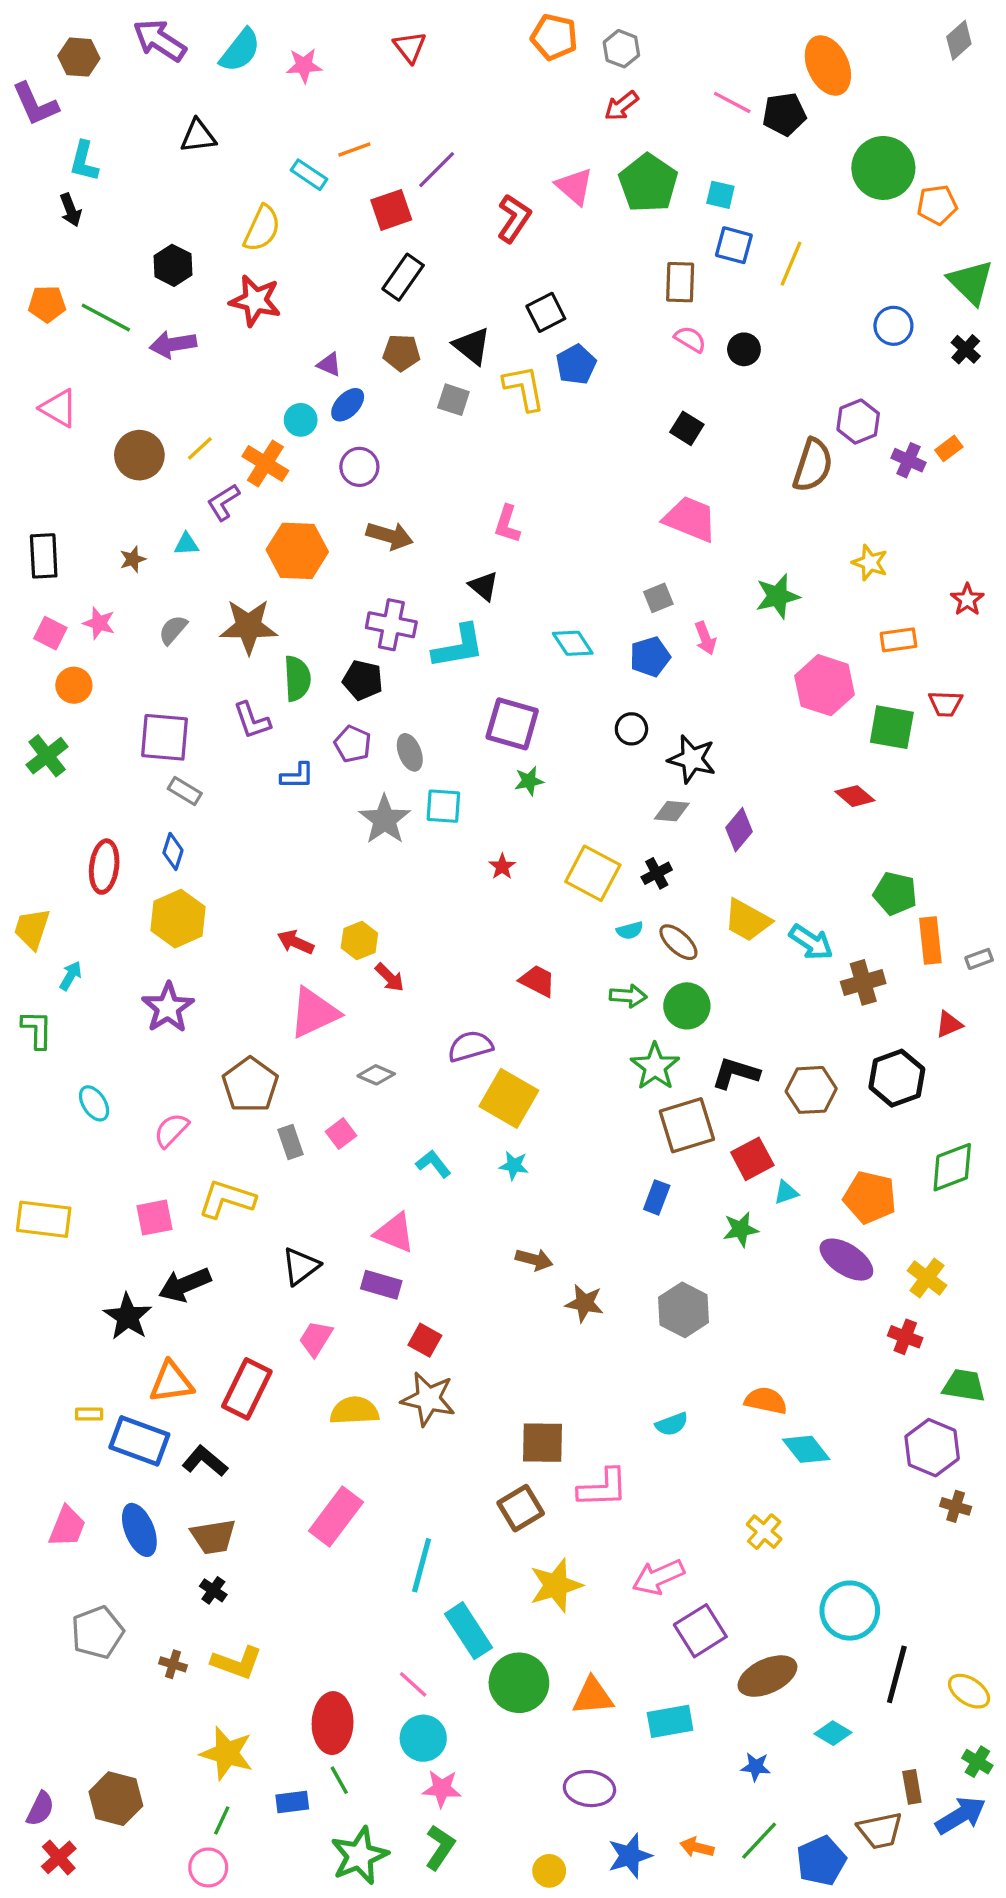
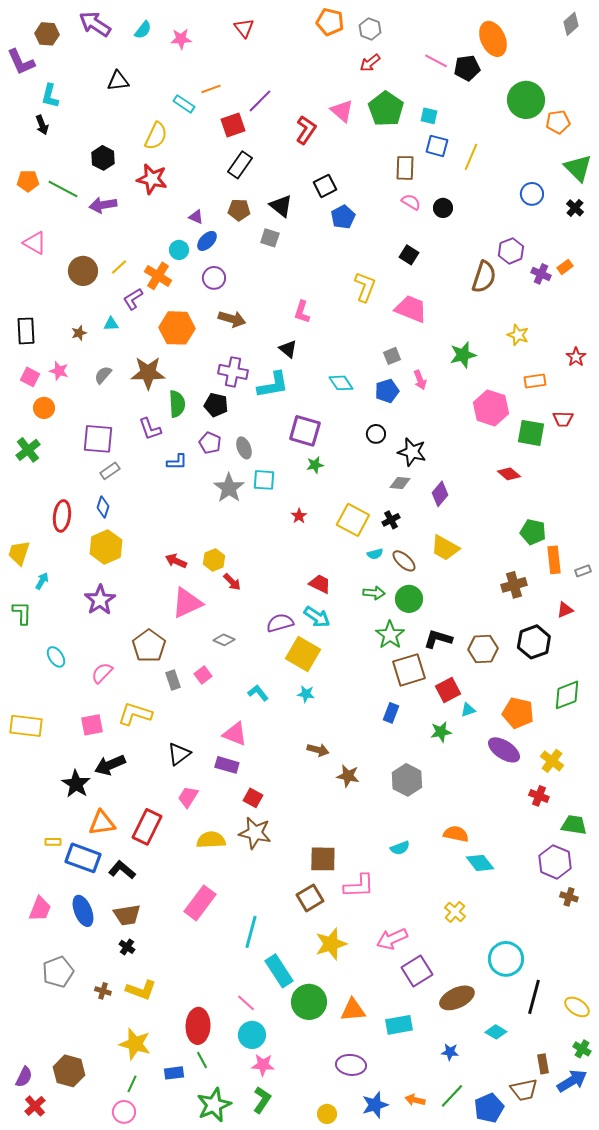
cyan semicircle: (240, 50) -> (143, 30), size x0.7
yellow L-shape: (524, 388) -> (365, 287), moved, turned 32
gray rectangle: (185, 791) -> (110, 471), turned -66
cyan arrow: (811, 942) -> (317, 617), moved

